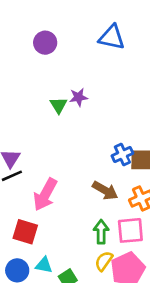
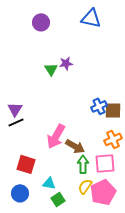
brown arrow: (105, 190) -> (75, 146), moved
pink arrow: (45, 194) -> (56, 136), moved
cyan triangle: (44, 265) -> (49, 183), moved

